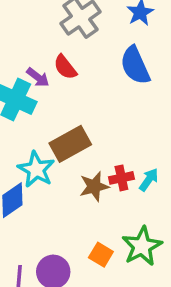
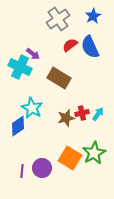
red semicircle: (65, 67) -> (70, 45), moved, turned 91
brown rectangle: (70, 144) -> (59, 78), moved, turned 60
orange square: (101, 255) -> (70, 158), size x1.6

